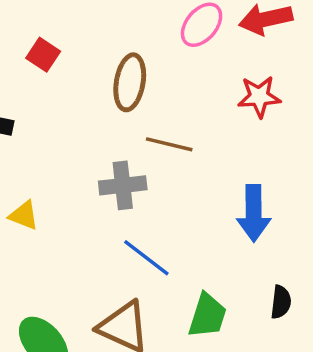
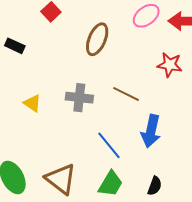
brown line: (169, 144) -> (126, 94), moved
yellow triangle: (24, 215) -> (32, 103), moved
blue line: (146, 258) -> (109, 145), moved

